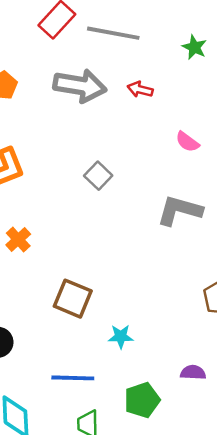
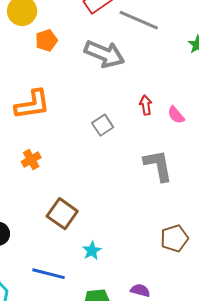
red arrow: (140, 89) -> (146, 105), moved, turned 54
gray L-shape: (179, 210) -> (158, 166), turned 51
cyan star: (121, 337) -> (92, 251), turned 30

